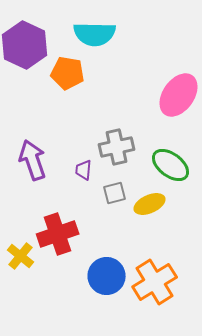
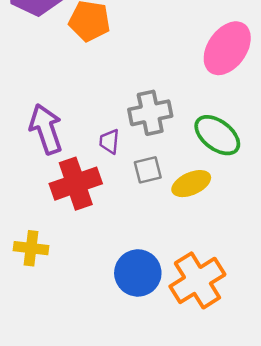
red cross: (58, 234) -> (76, 184), moved
yellow cross: (21, 256) -> (31, 248), turned -32

